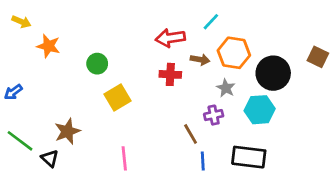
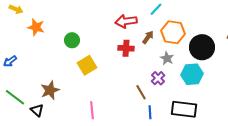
brown arrow: (200, 60) -> (148, 37), turned -64
purple cross: (214, 115) -> (158, 78), turned -32

